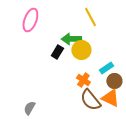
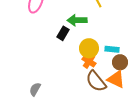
yellow circle: (81, 50) -> (89, 48), moved
cyan rectangle: (106, 68) -> (112, 49), turned 40

